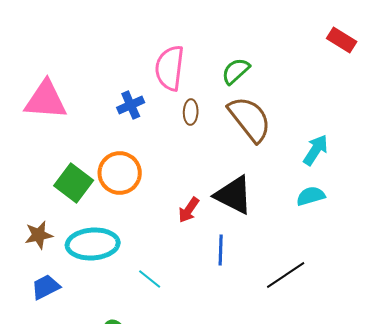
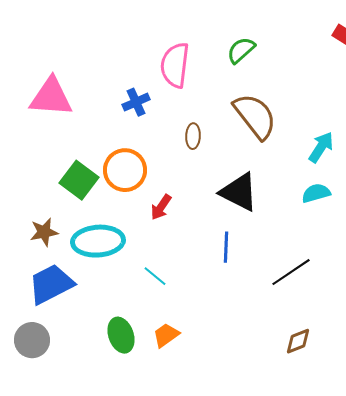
green semicircle: (236, 71) -> (241, 50), moved
brown ellipse: (191, 112) -> (193, 136), moved
red arrow: (189, 210) -> (161, 207), moved
blue trapezoid: (46, 287) -> (51, 284), size x1.6

